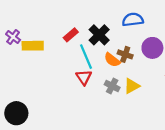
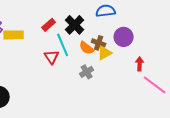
red triangle: (84, 77) -> (52, 57), moved
gray cross: (112, 86) -> (87, 72), turned 32
yellow triangle: (132, 86) -> (105, 53), moved

